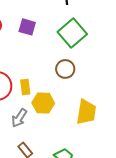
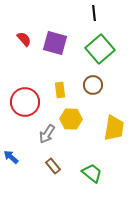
purple square: (27, 27) -> (55, 43), size x1.4
yellow rectangle: (25, 87) -> (60, 90), moved

